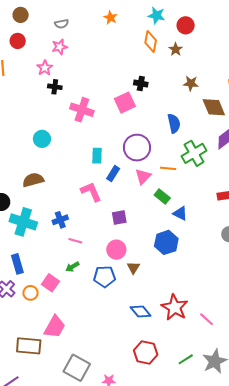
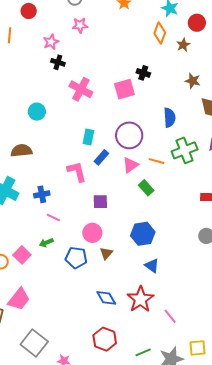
pink star: (60, 47) -> (80, 25), moved
blue triangle: (180, 213) -> (152, 266), moved

